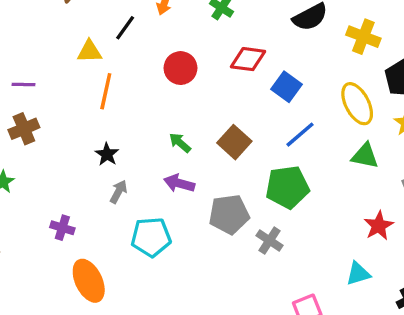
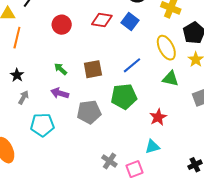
blue square: (287, 87) -> (130, 21), moved
brown square: (234, 142) -> (93, 69), turned 36
red star: (379, 226) -> (158, 117), moved
gray cross: (269, 241) -> (109, 161), moved
cyan triangle: (358, 274) -> (152, 147), moved

